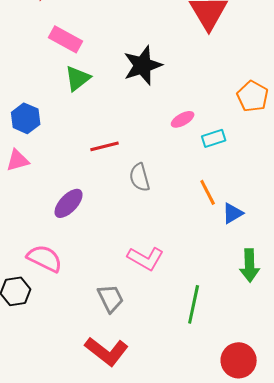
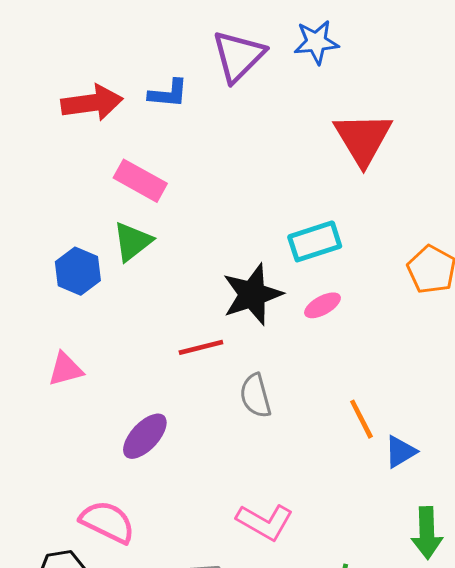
black star: (143, 65) -> (252, 294), moved
green triangle: (78, 78) -> (132, 241), moved
blue hexagon: (26, 118) -> (78, 271), moved
cyan rectangle: (214, 138) -> (315, 241), moved, size x1.4

